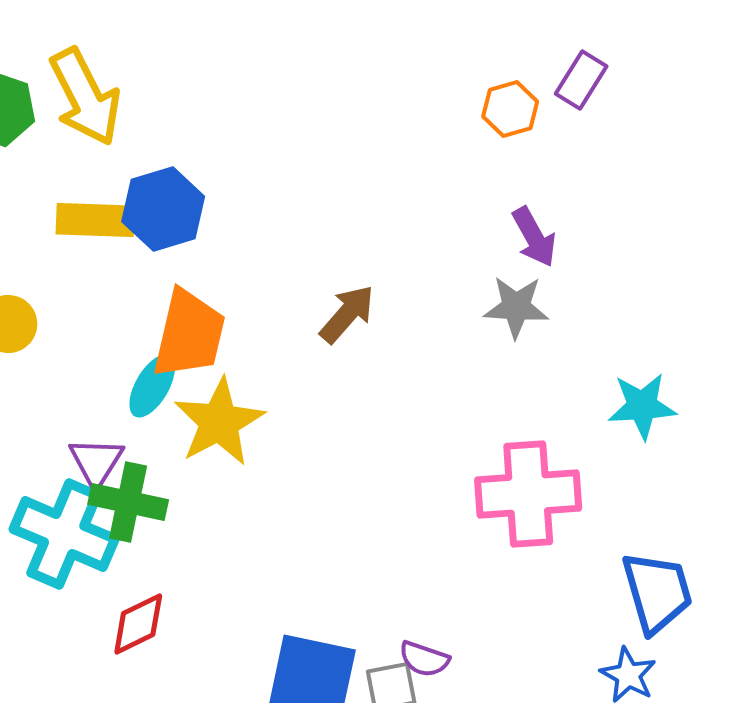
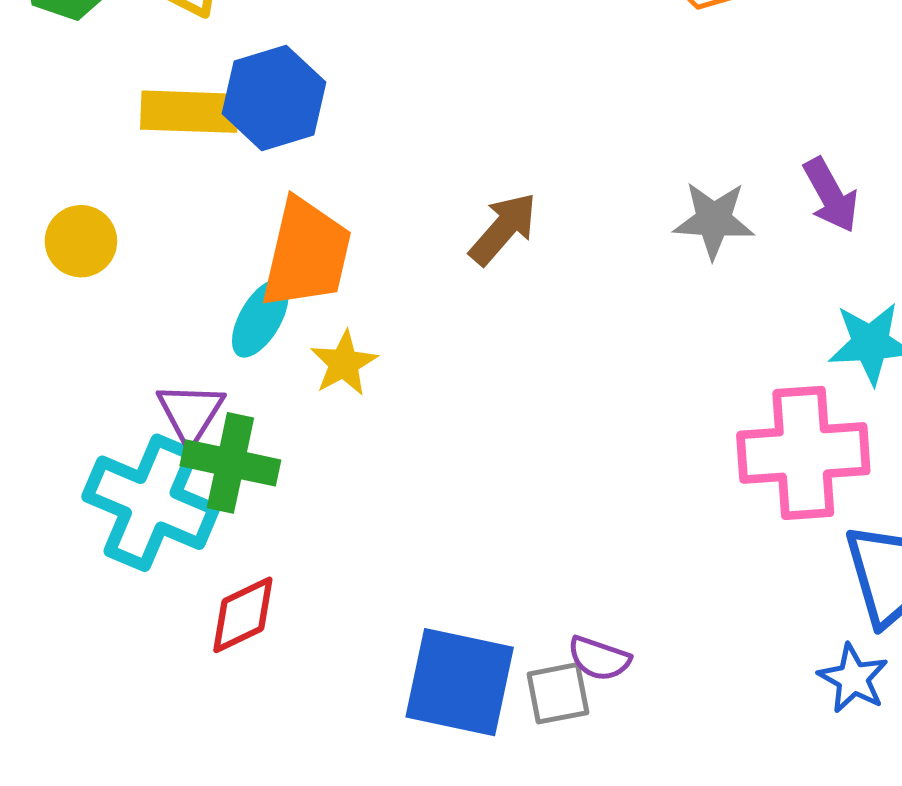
purple arrow: (534, 237) -> (831, 195), moved
yellow star: (219, 422) -> (344, 363), size x0.6
pink cross: (528, 494) -> (803, 453), moved

